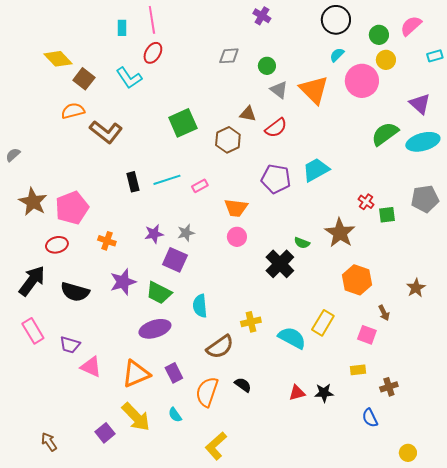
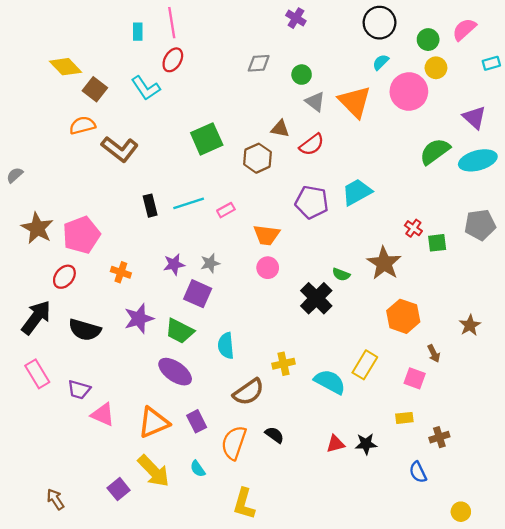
red ellipse: (57, 245) -> (64, 277), turned -35
purple ellipse: (155, 329) -> (175, 372), turned 52
yellow L-shape: (216, 446) -> (244, 504), turned -32

